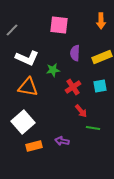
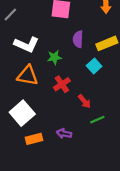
cyan square: (100, 86) -> (94, 66), moved, turned -32
red cross: (73, 87) -> (62, 84), moved
green line: (93, 128) -> (97, 120), turned -32

